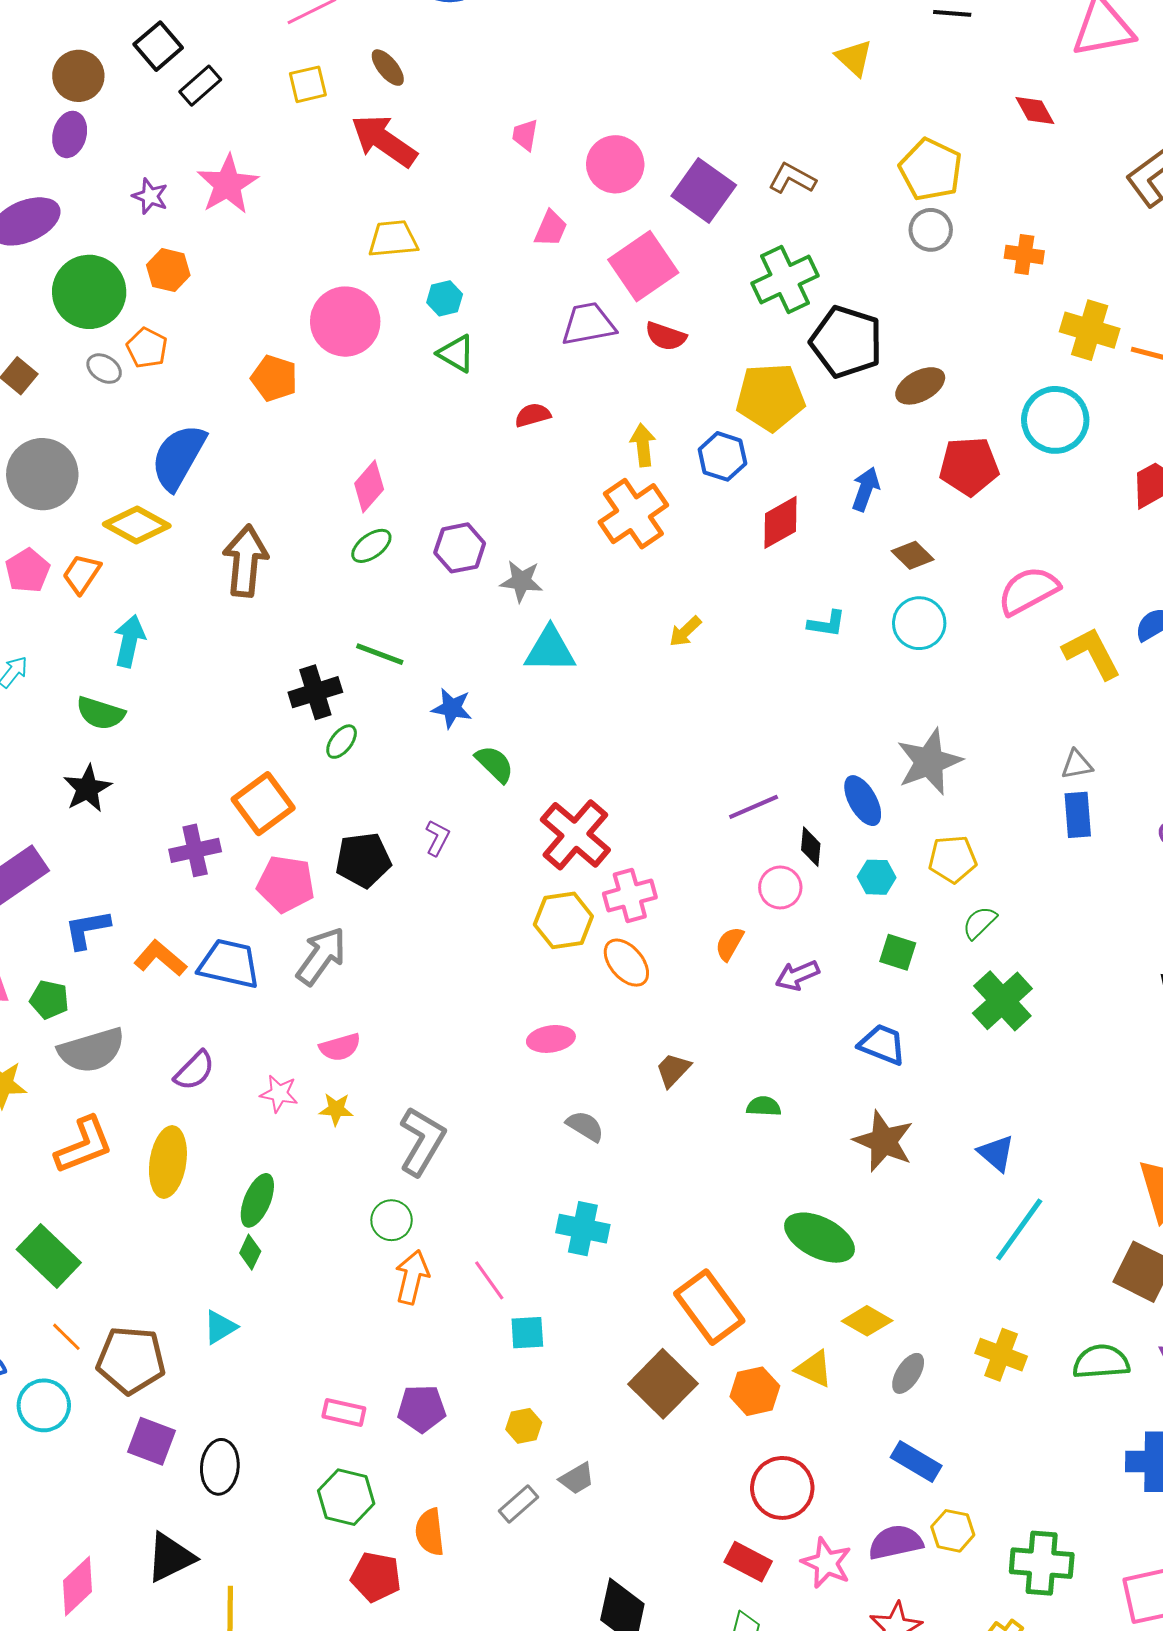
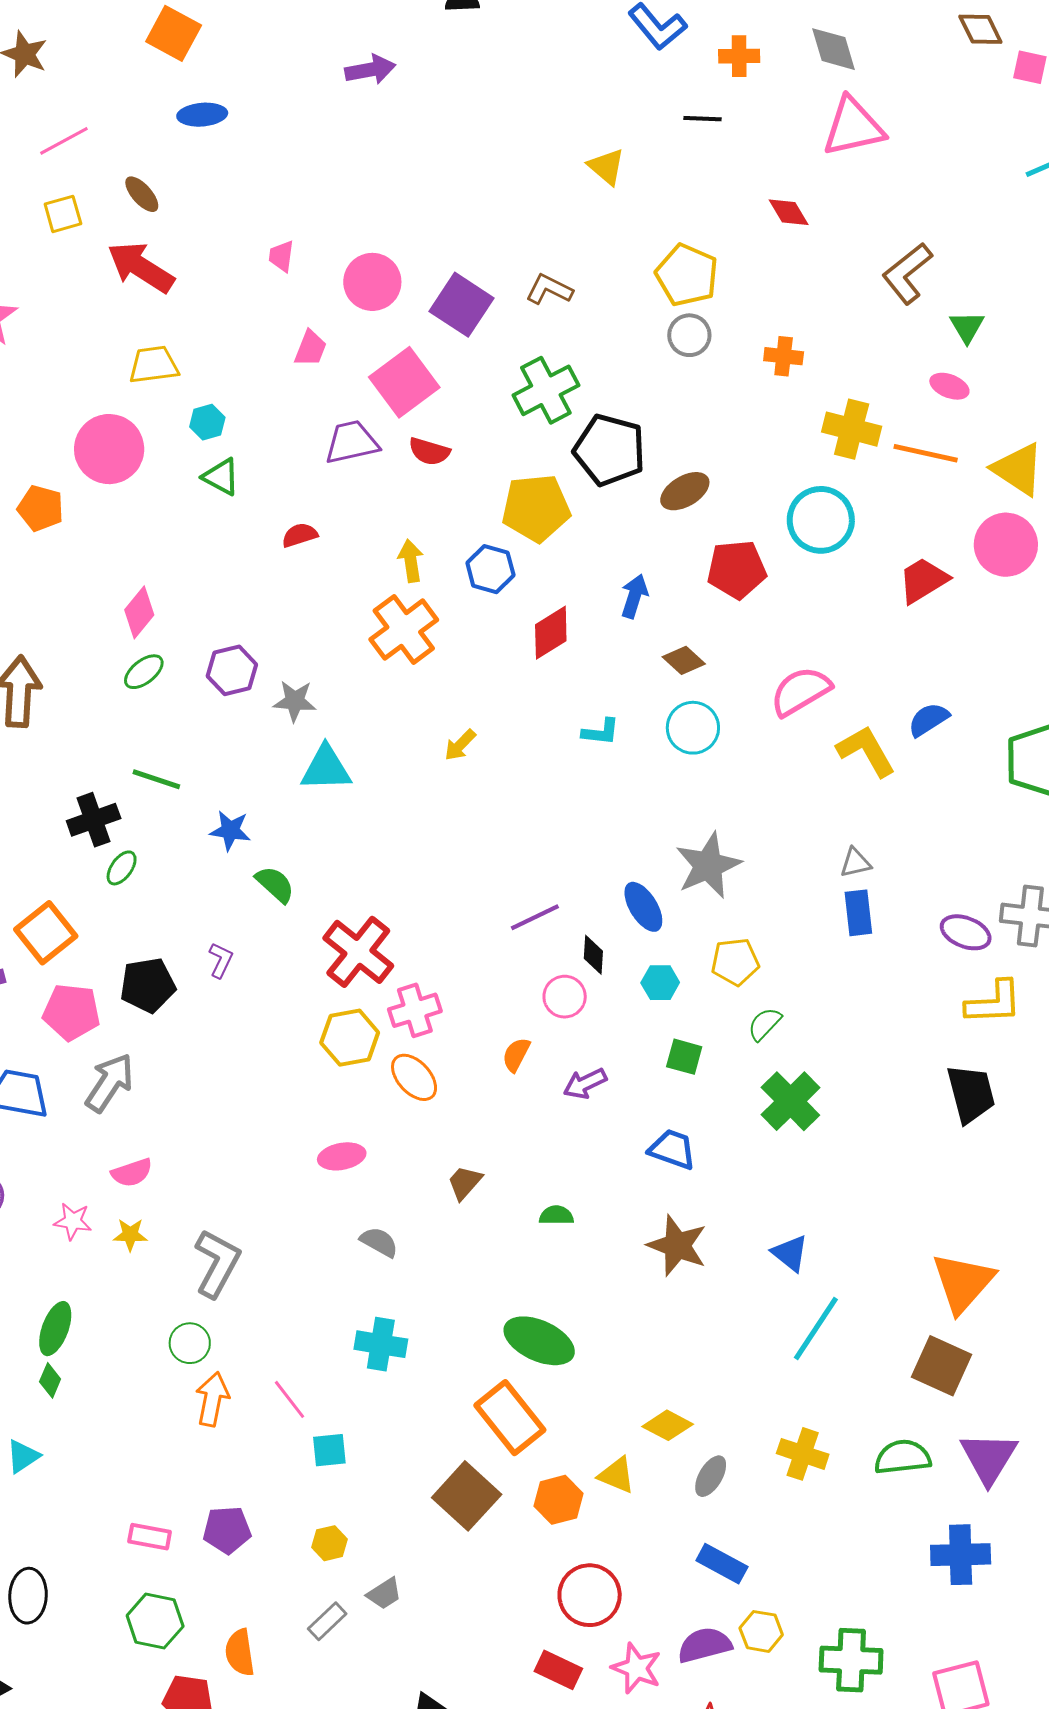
green ellipse: (819, 1238) -> (539, 1341), moved

